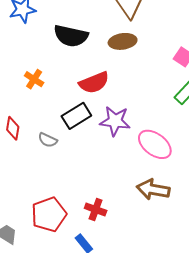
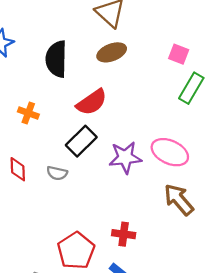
black semicircle: (71, 36) -> (56, 59), turned 92
purple star: (115, 121) -> (125, 157), moved
brown arrow: (153, 189) -> (179, 200), turned 52

